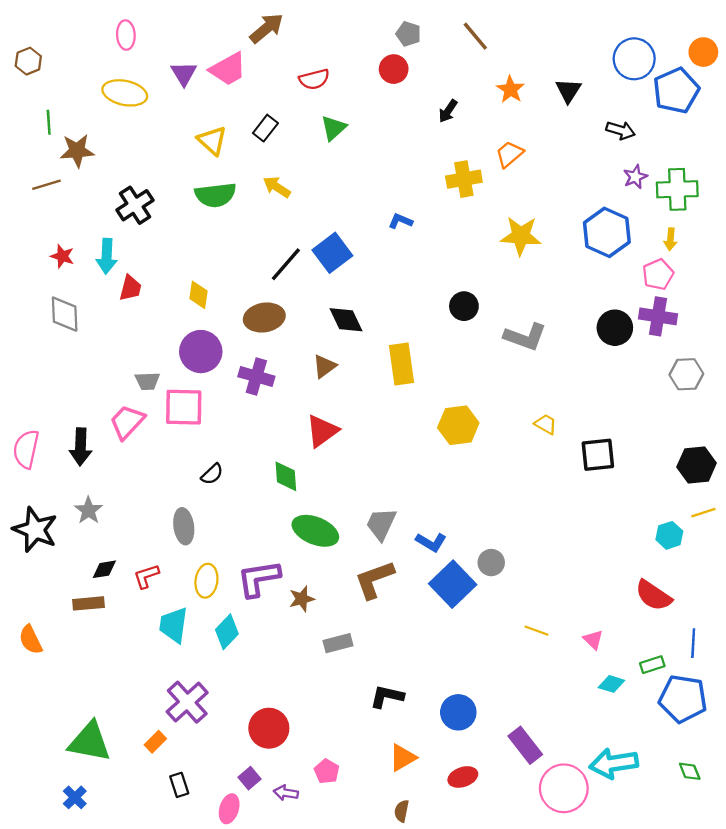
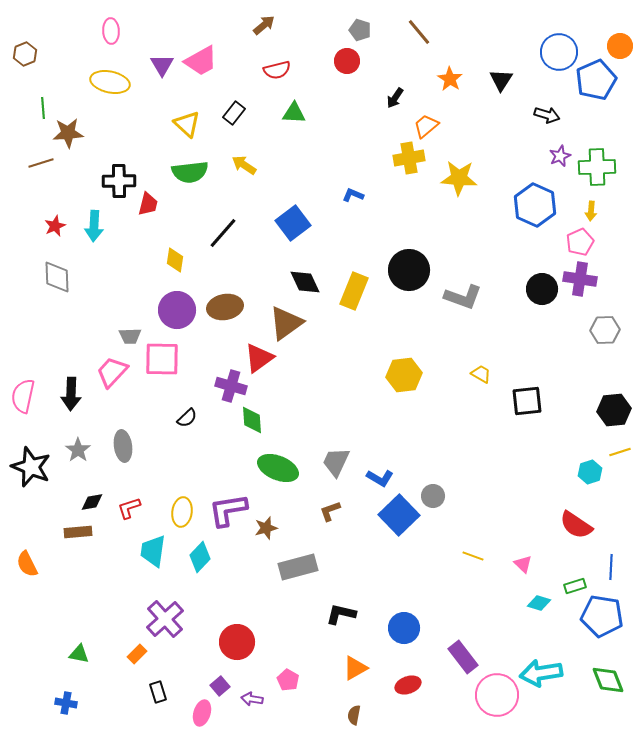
brown arrow: (267, 28) -> (264, 25), moved, size x0.7
green triangle: (334, 128) -> (294, 113), turned 45
orange trapezoid: (509, 154) -> (426, 126), moved
black cross: (135, 205) -> (119, 181), turned 32
yellow star: (521, 236) -> (459, 178), moved
red star: (62, 256) -> (55, 226), turned 30
black line: (286, 264) -> (223, 233), moved
red trapezoid: (130, 288) -> (148, 204), moved
black circle: (464, 306) -> (409, 270), size x1.6
brown ellipse: (264, 318) -> (225, 307), moved
yellow rectangle: (402, 364) -> (354, 291), moved, turned 30
brown triangle: (324, 366) -> (286, 323), size x1.6
purple cross: (256, 376) -> (231, 386), moved
red triangle: (322, 431) -> (259, 358), moved
gray ellipse: (184, 526) -> (123, 446), moved
brown L-shape: (374, 580) -> (330, 511), size x0.6
gray rectangle: (338, 643) -> (298, 567), size x1.5
green triangle: (90, 742) -> (79, 654), size x0.5
green diamond: (690, 771) -> (608, 680), size x1.6
blue cross: (75, 797) -> (66, 703), turned -35

